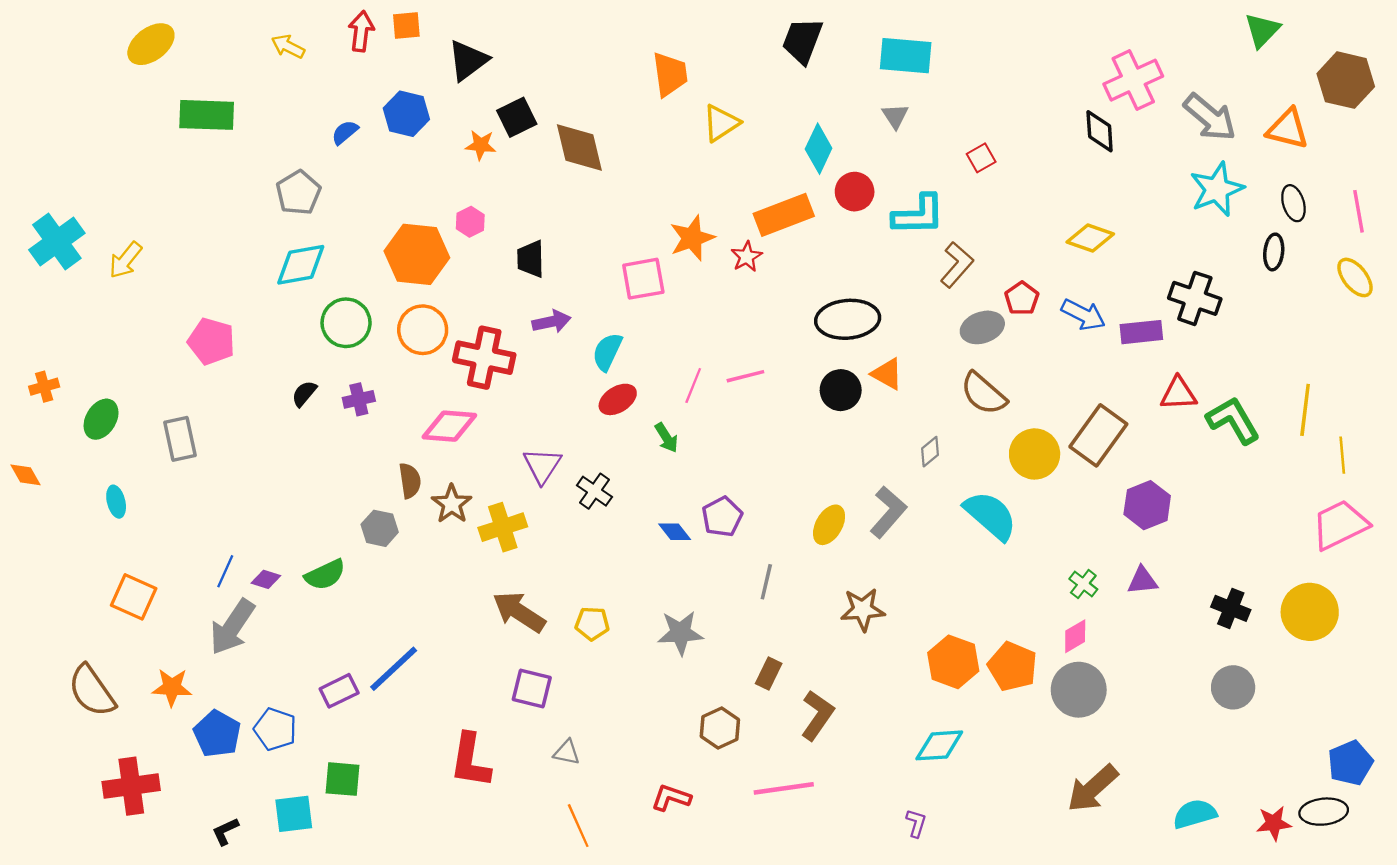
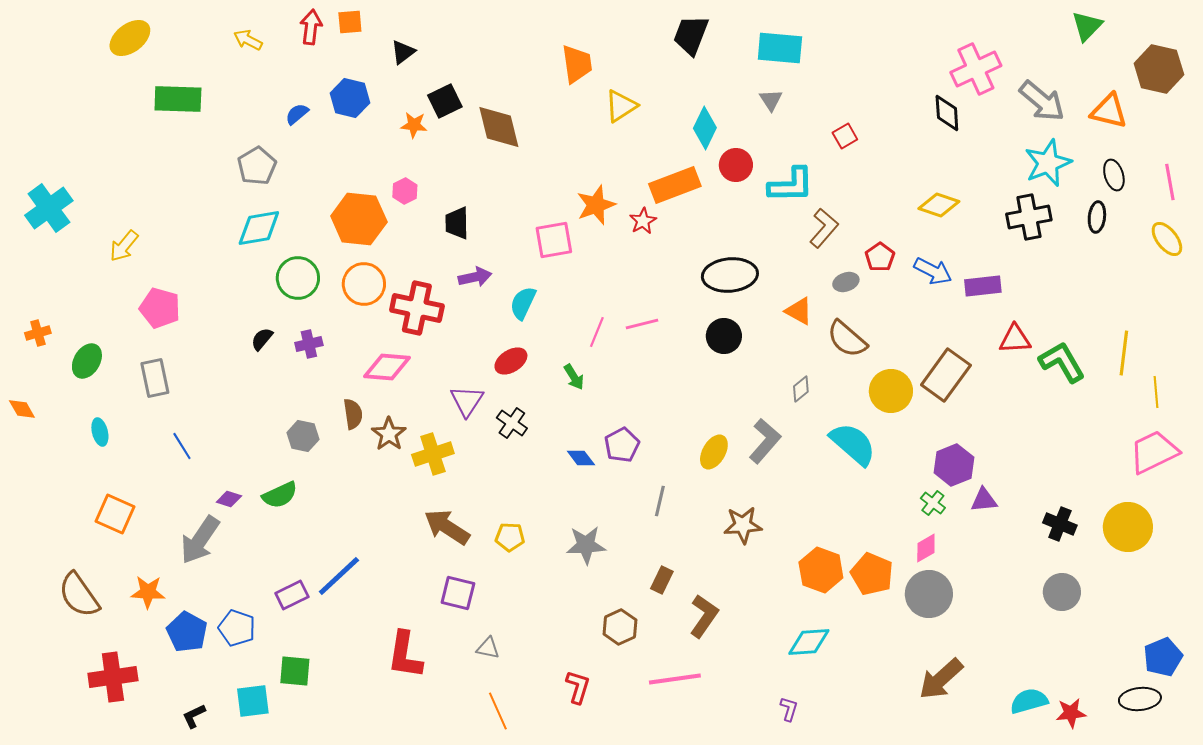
black triangle: (468, 60) -> (403, 52), size x0.7
yellow arrow: (125, 260) -> (124, 246), moved
black cross: (1195, 298) -> (1029, 217), moved, turned -30
gray ellipse: (982, 327) -> (846, 282), size x0.7
pink pentagon: (211, 341) -> (160, 308), moved
orange triangle: (887, 374) -> (799, 311), moved
red ellipse: (618, 399) -> (511, 361), moved
purple hexagon: (1147, 505) -> (954, 465), moved
gray hexagon: (380, 528) -> (303, 436), moved
blue line: (225, 571) -> (182, 446), moved, turned -56
red L-shape: (671, 798) -> (578, 687), turned 88
red star: (1274, 823) -> (1071, 713), moved

